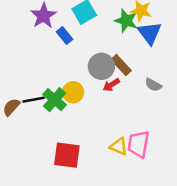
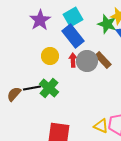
blue rectangle: (64, 35) -> (73, 36), moved, size x1.6
red arrow: (111, 85) -> (73, 60), moved, turned 120
yellow circle: (73, 92) -> (50, 56), moved

